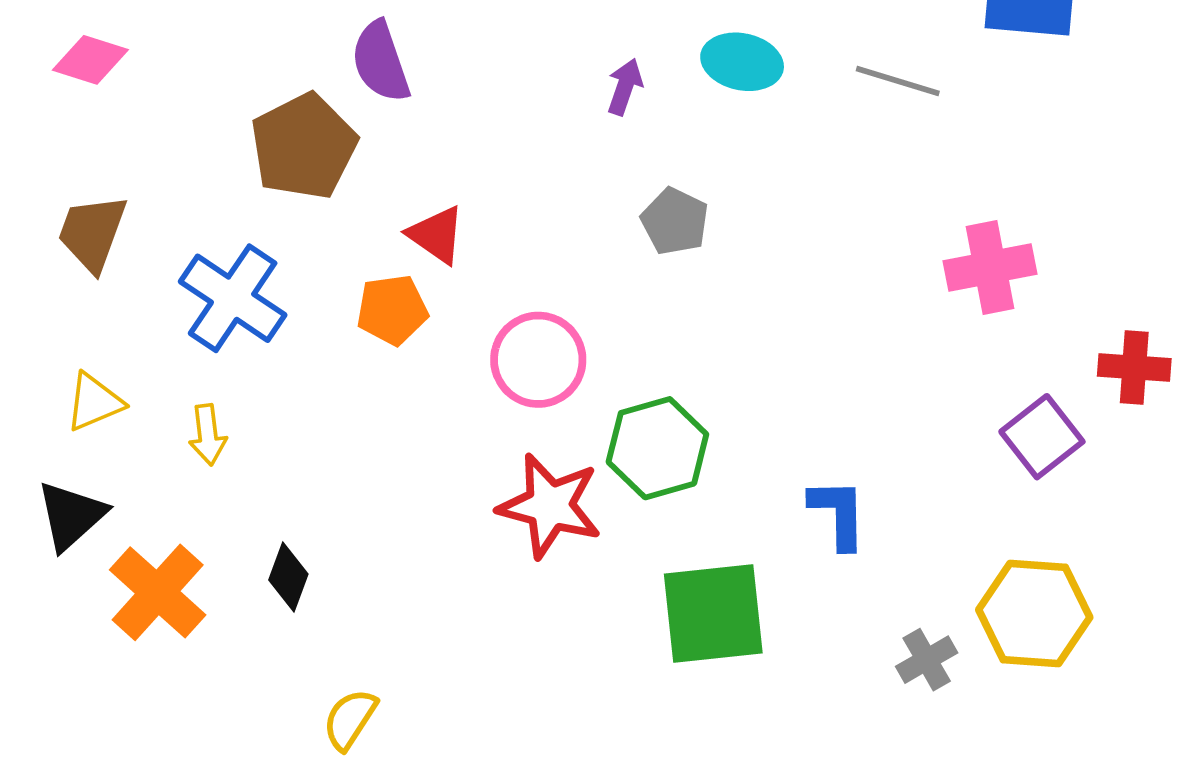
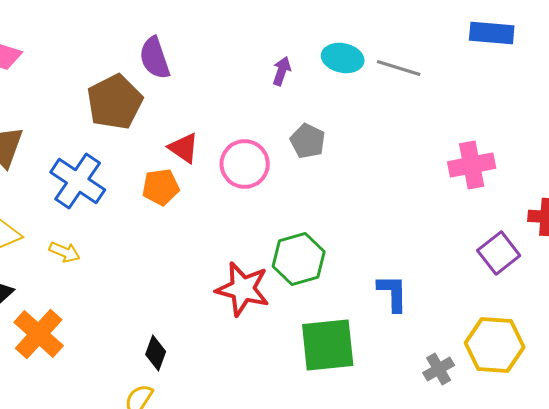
gray line: (898, 81) -> (399, 68), moved
pink circle: (538, 360) -> (245, 164), moved
yellow arrow: (208, 435) -> (65, 252), turned -60
black diamond: (288, 577) -> (156, 353), moved

